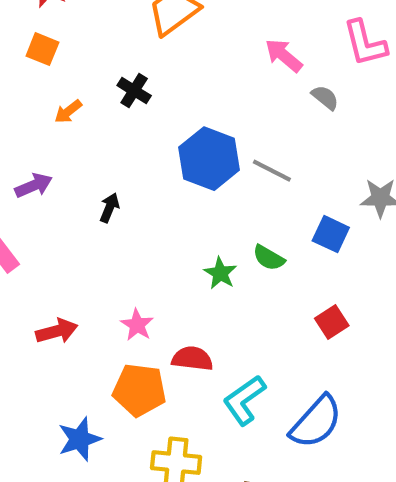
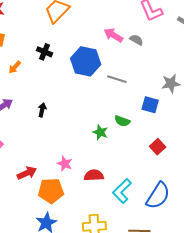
pink arrow: (284, 55) -> (113, 35), moved
blue hexagon: (209, 159) -> (86, 61), moved
orange pentagon: (139, 390) -> (51, 191), moved

